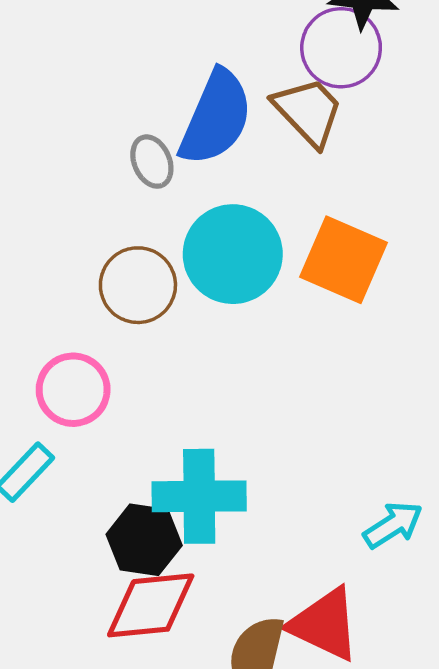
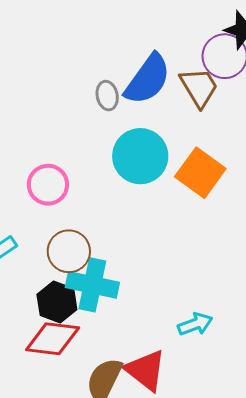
brown circle: (138, 285) -> (69, 251), moved
pink circle: (73, 390) -> (48, 185), moved

